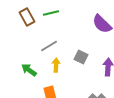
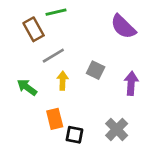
brown rectangle: (27, 17) -> (34, 29), moved

